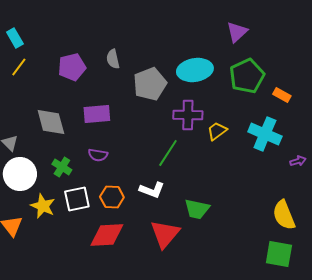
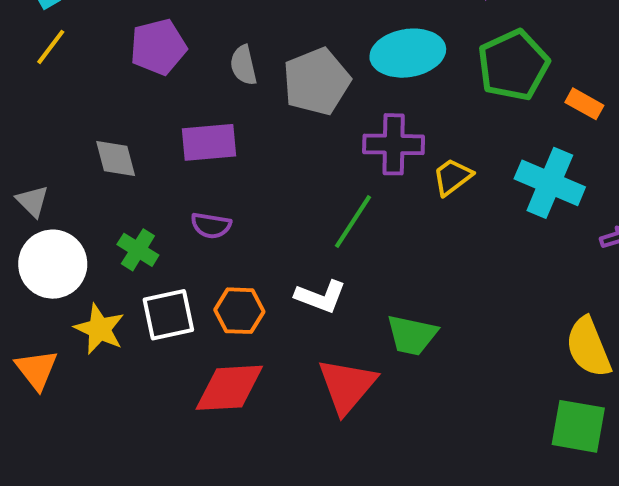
gray semicircle: (113, 59) -> (243, 65), moved
gray diamond: (51, 122) -> (116, 159), size x0.7

